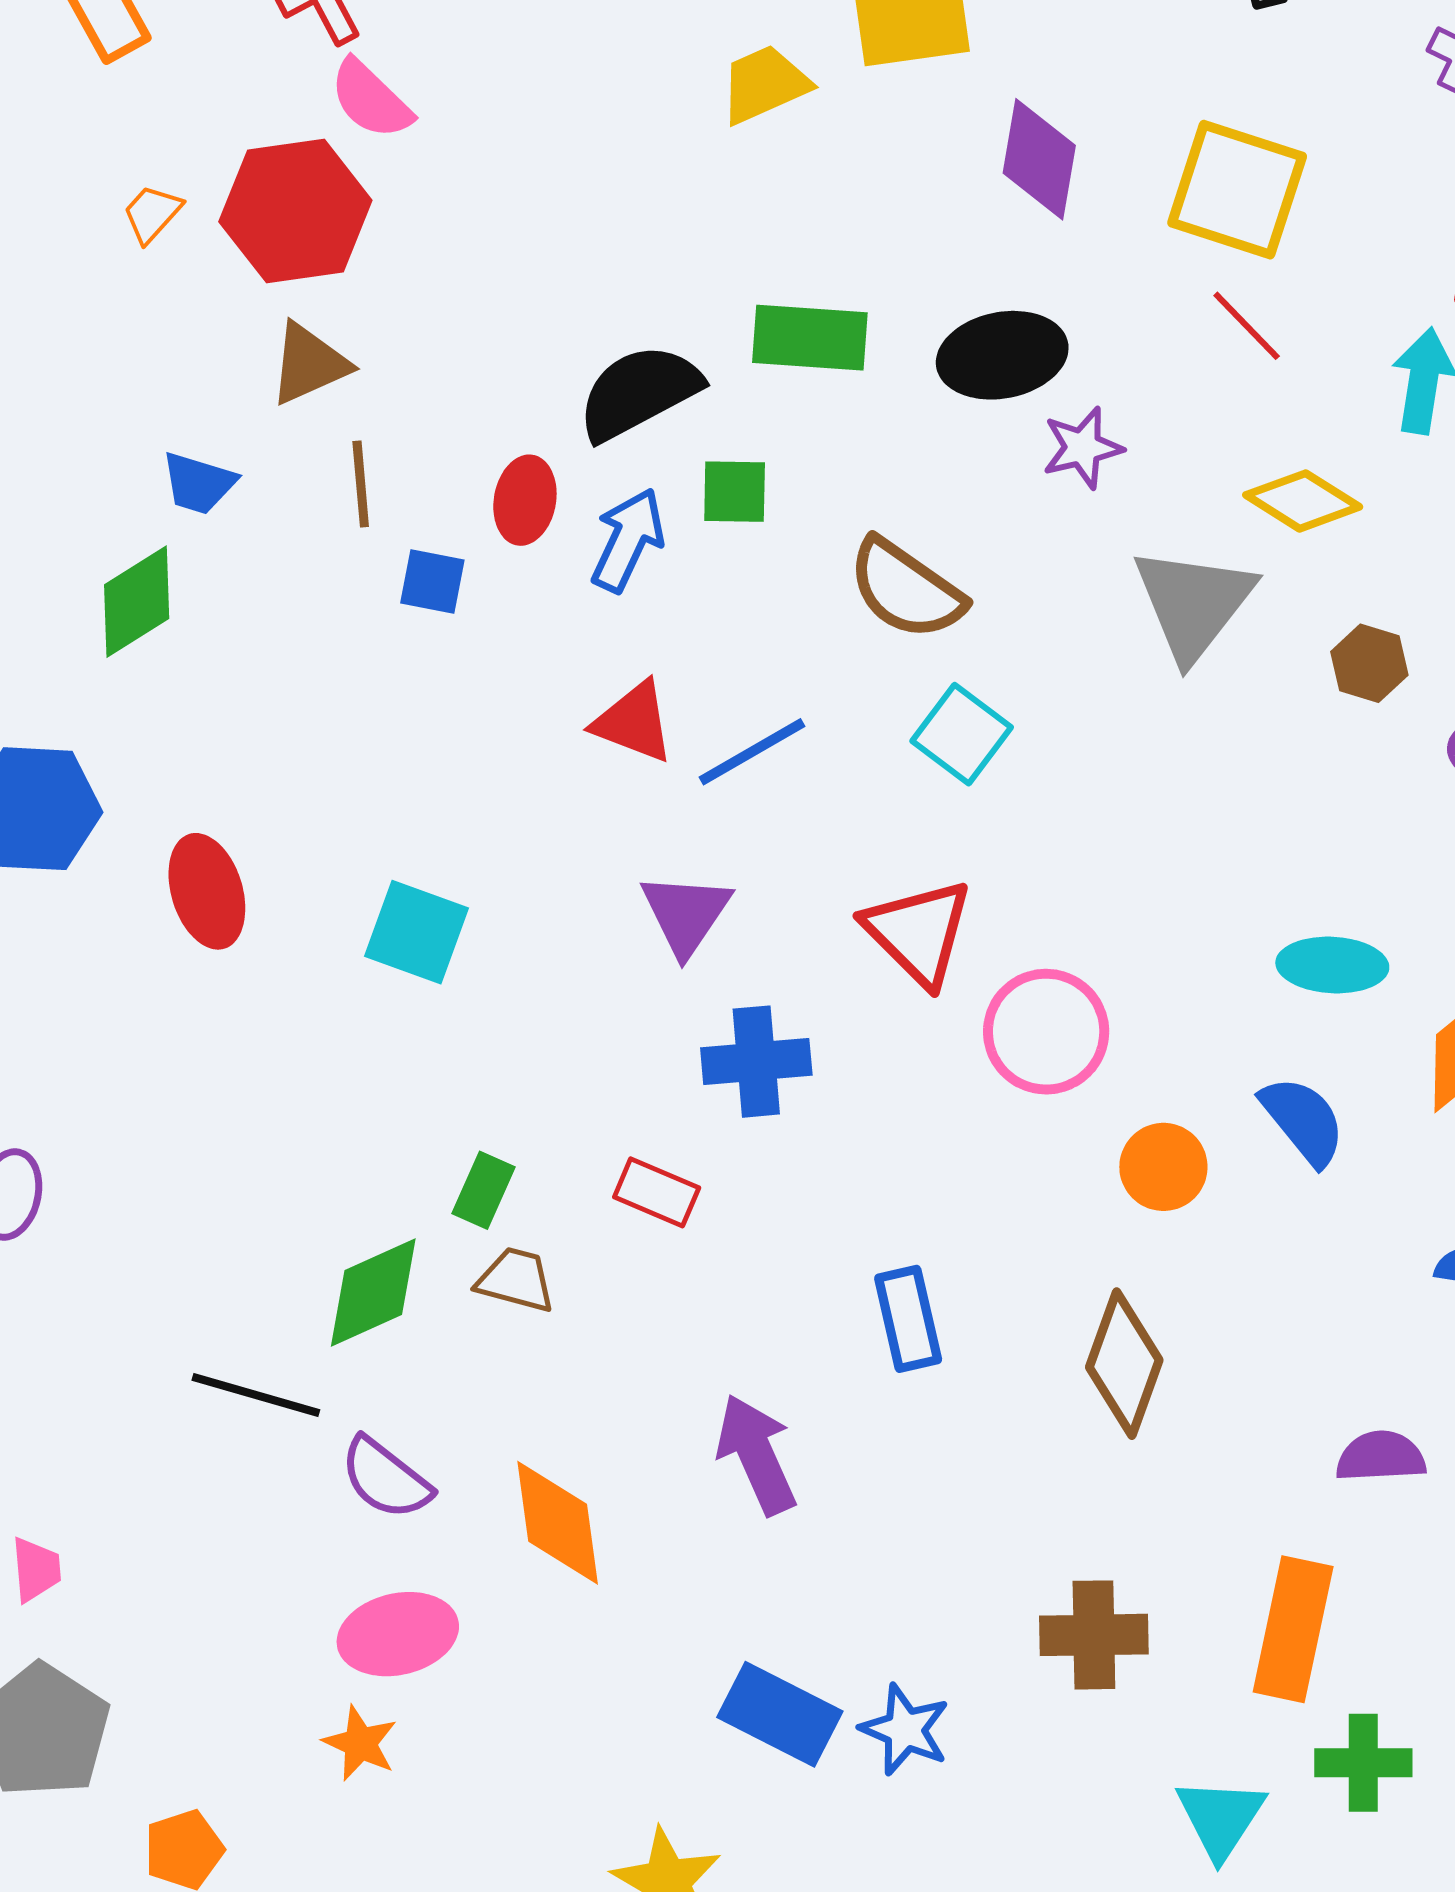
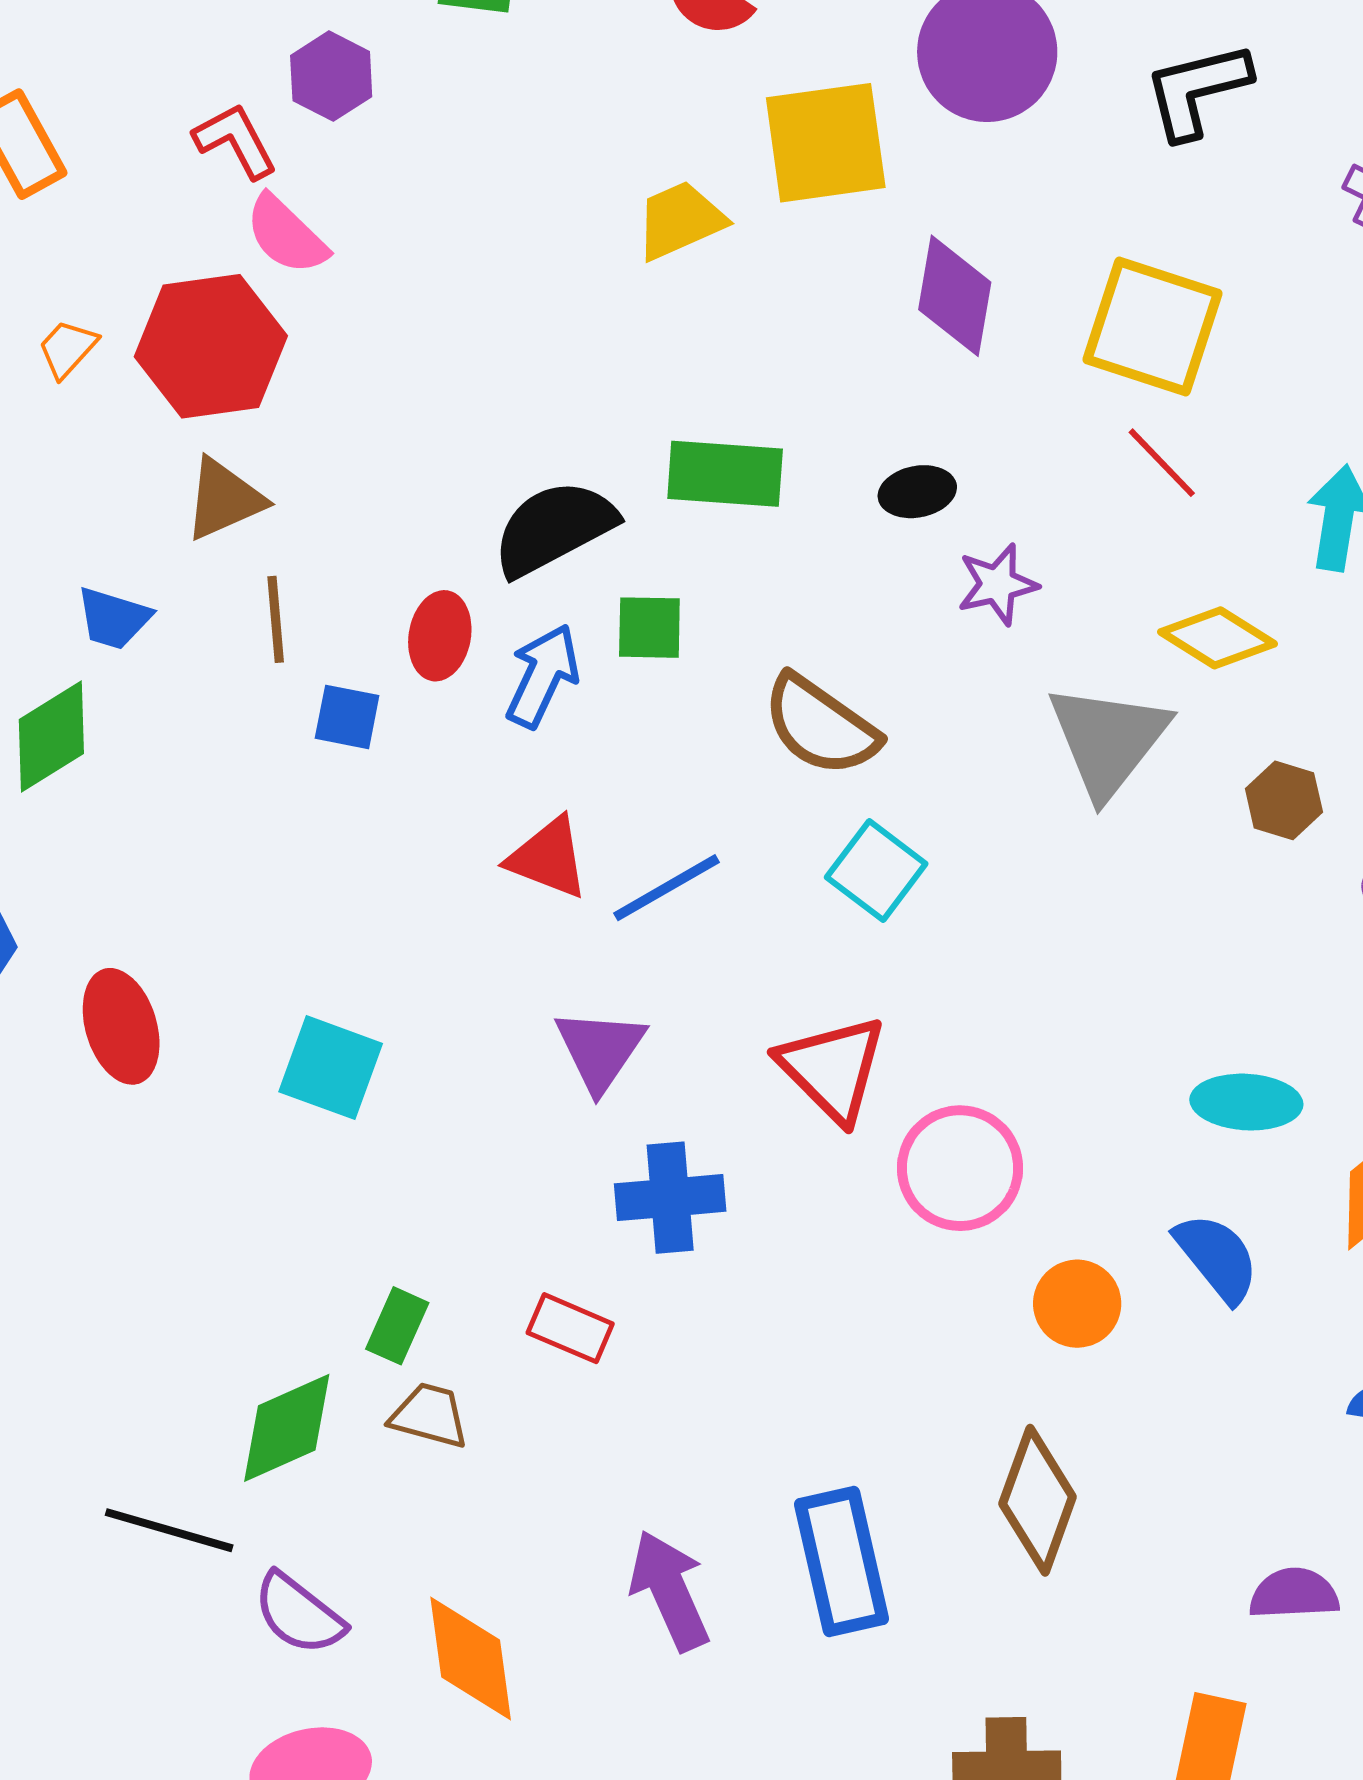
black ellipse: (1002, 355) -> (917, 492), size x0.6
blue rectangle: (908, 1319) -> (841, 1562), moved, size x1.4

